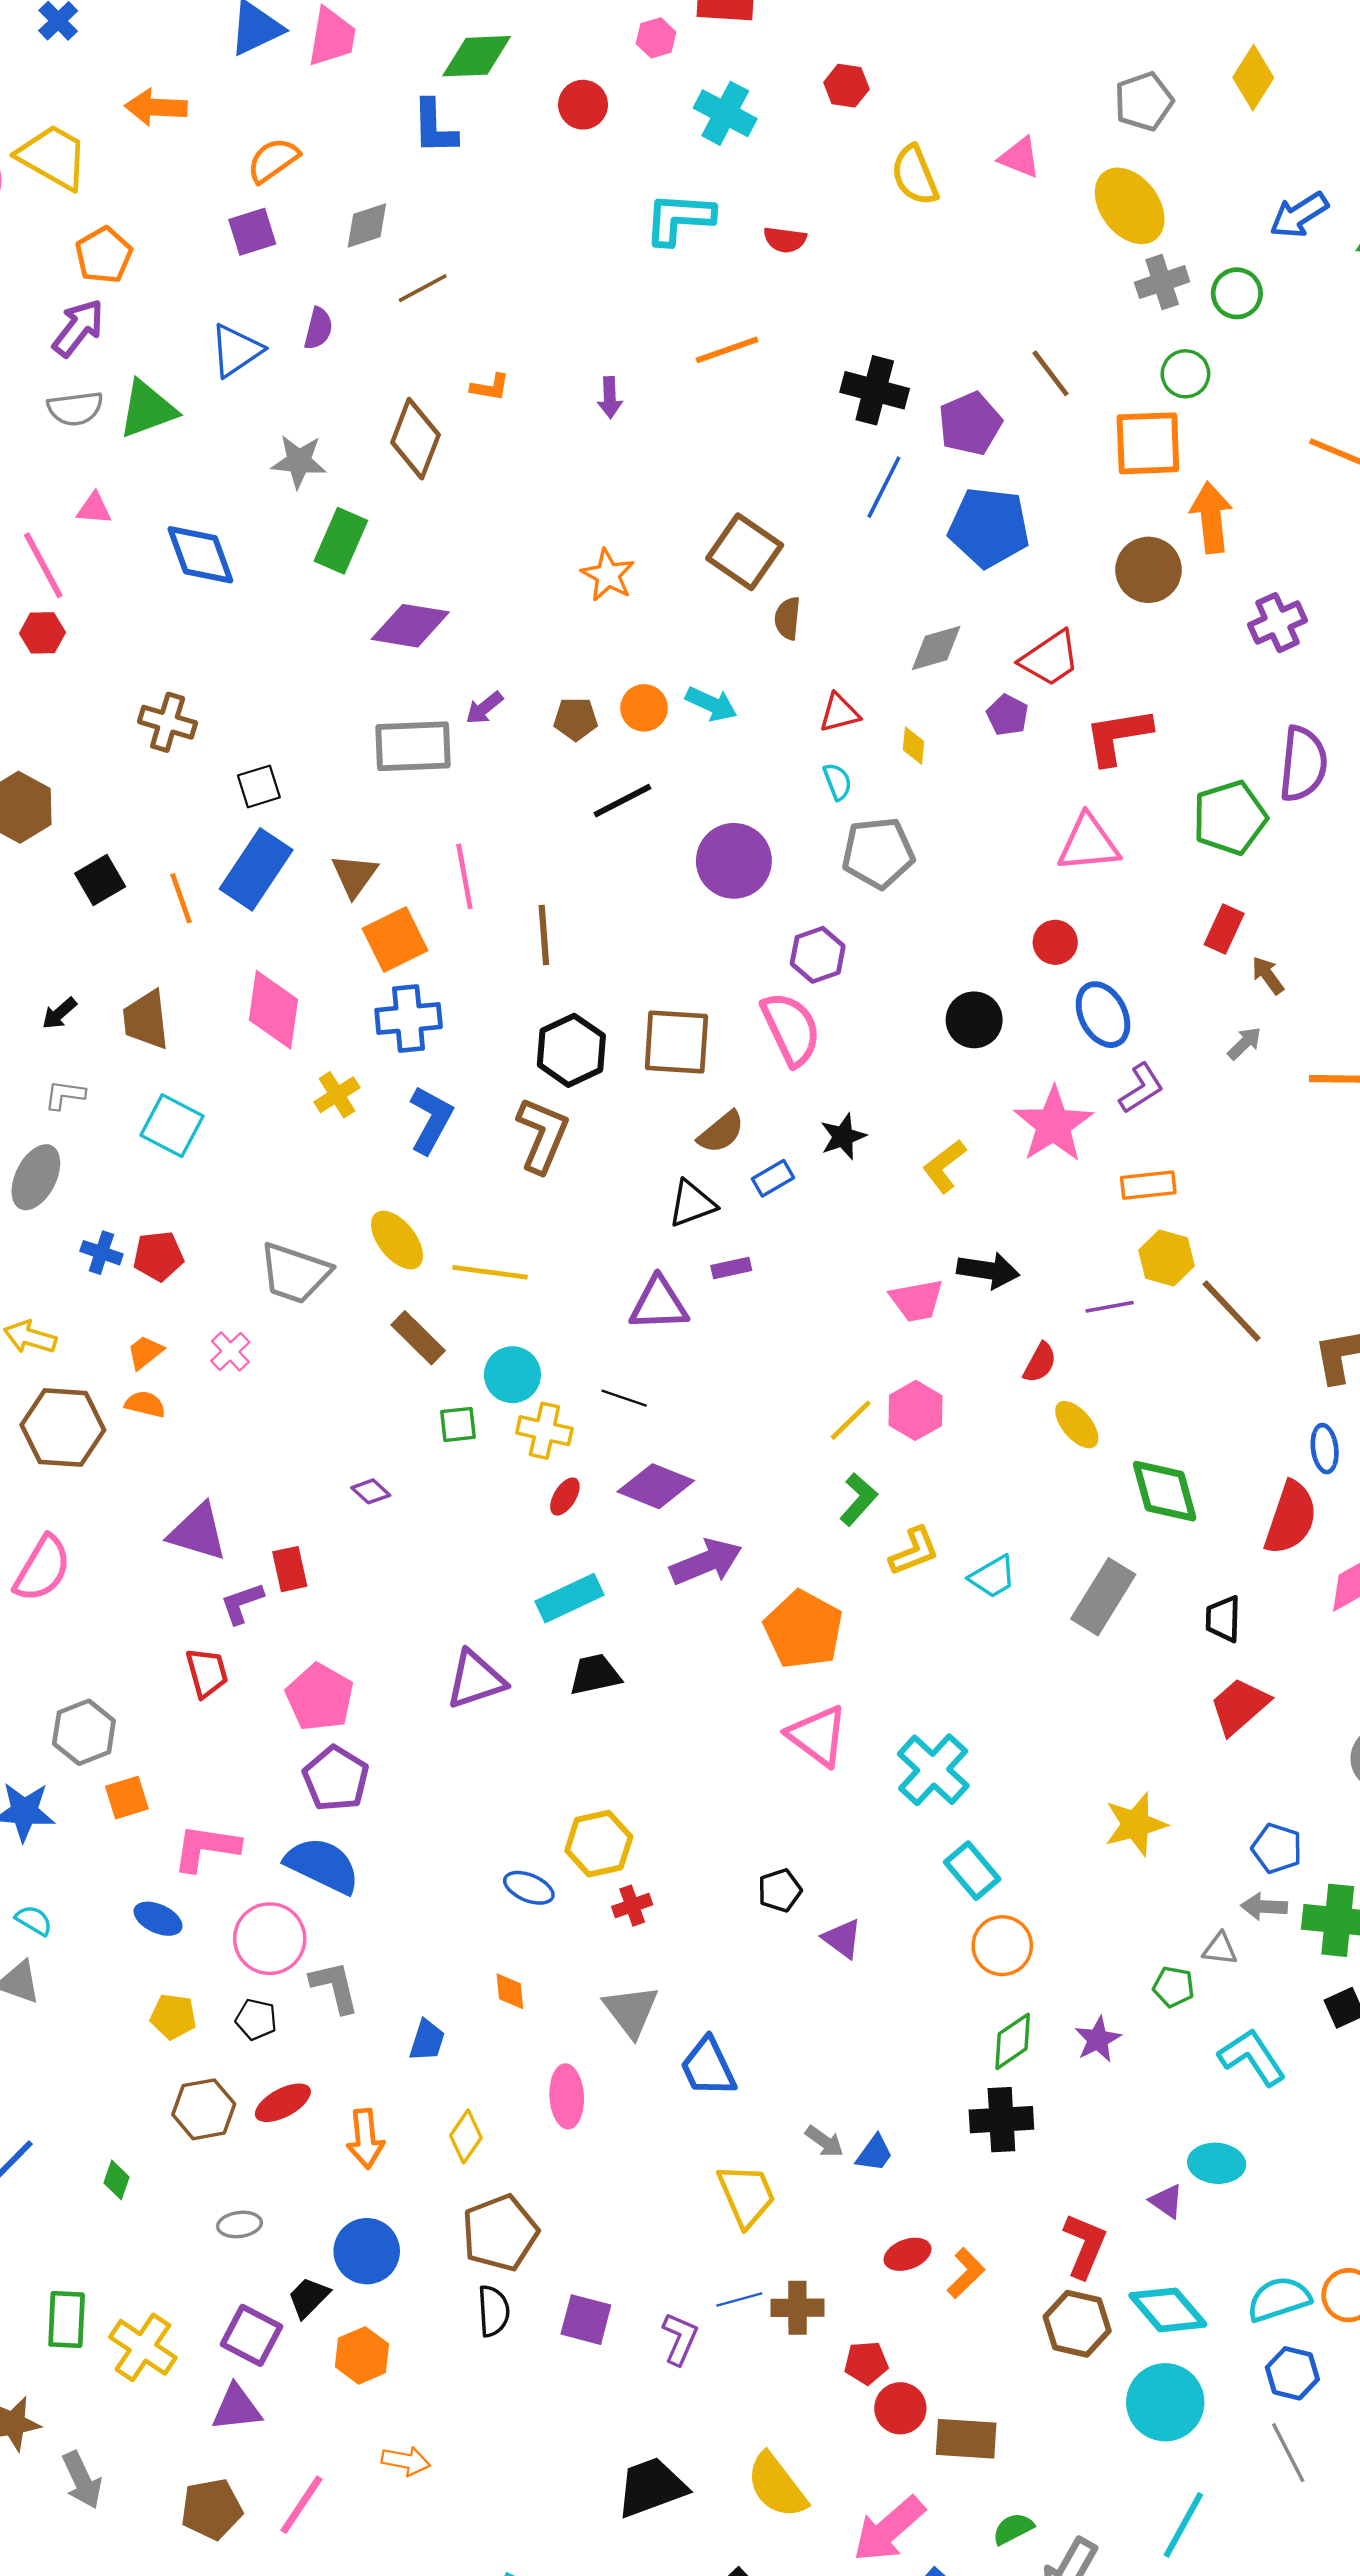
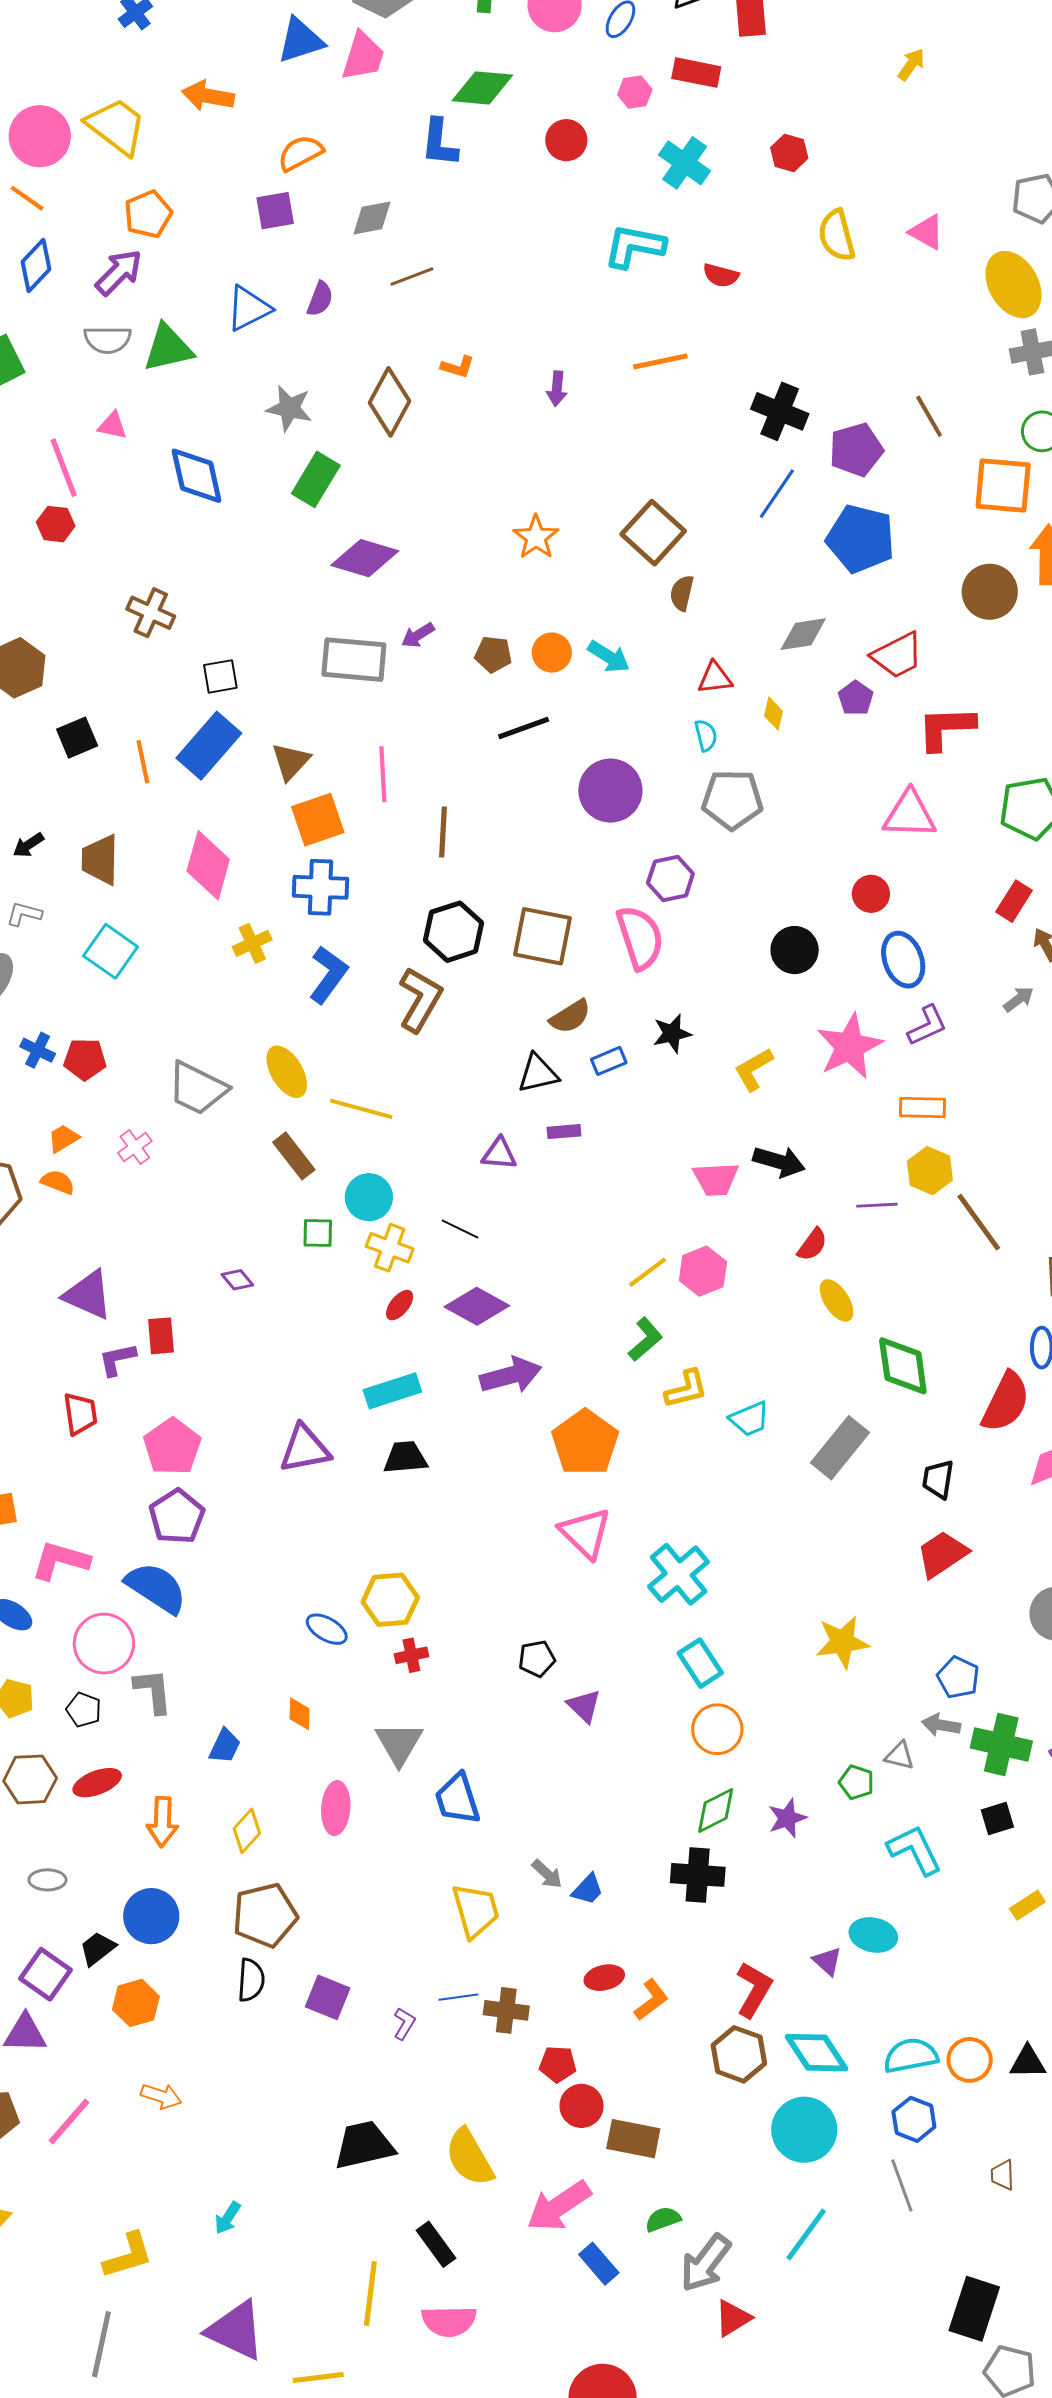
purple triangle: (659, 1304) -> (499, 1154), size x0.7
purple L-shape: (680, 2339) -> (404, 2024), size x0.7

